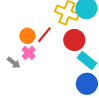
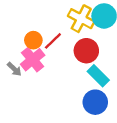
pink cross: (29, 53) -> (33, 60), size x1.5

